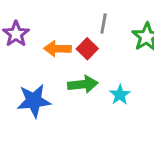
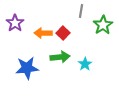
gray line: (104, 23) -> (81, 11), moved

